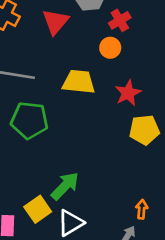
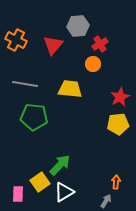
red star: (128, 93) -> (120, 97), moved

